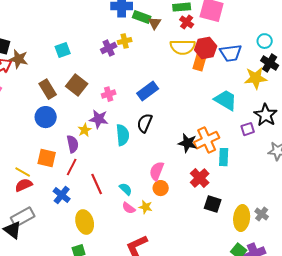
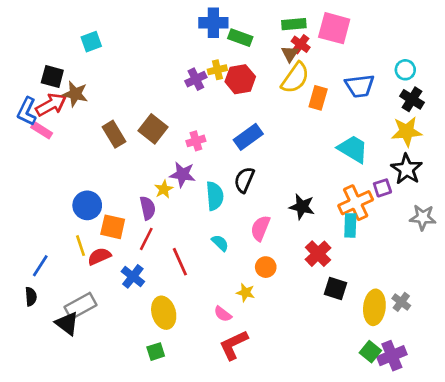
brown triangle: (155, 23) -> (290, 54), moved
yellow semicircle: (183, 47) -> (295, 78), turned -55
red hexagon: (206, 48) -> (240, 79), moved
cyan square: (63, 50) -> (91, 42), moved
yellow star: (256, 78) -> (407, 132), moved
blue circle: (46, 117) -> (87, 205), moved
orange cross: (207, 140) -> (356, 203), moved
pink semicircle: (157, 171) -> (260, 228), moved
yellow line: (23, 172) -> (81, 246), turned 42
red semicircle: (24, 185) -> (99, 256), moved
cyan semicircle: (126, 189) -> (220, 243), moved
pink semicircle: (129, 208) -> (223, 314), moved

